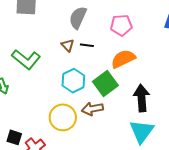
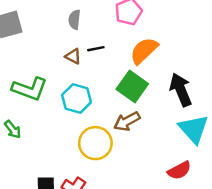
gray semicircle: (78, 18) -> (74, 20), size x0.7
cyan hexagon: (73, 81) -> (77, 99), moved

